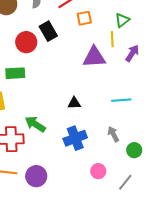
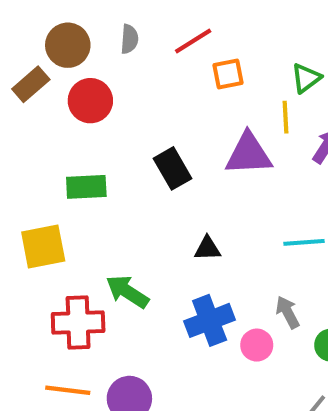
black rectangle: (48, 31) -> (173, 168), moved
red circle: (26, 42) -> (90, 101), moved
pink circle: (98, 171) -> (257, 345), moved

